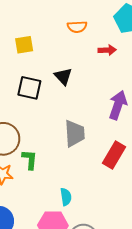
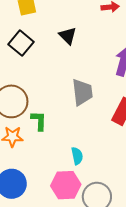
black square: (29, 88) -> (21, 43), moved, turned 30

